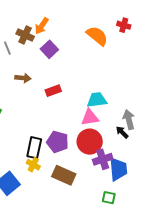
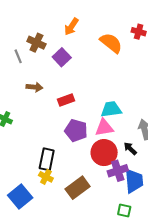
orange arrow: (42, 26) -> (71, 27), moved
black arrow: (122, 132) -> (130, 149), moved
purple pentagon: (58, 142) -> (76, 131), moved
brown rectangle: (64, 175) -> (78, 188), turned -60

